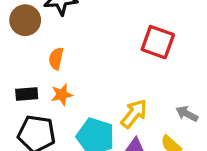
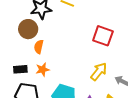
brown circle: (25, 20) -> (28, 29), moved
yellow arrow: (134, 114) -> (99, 72), moved

